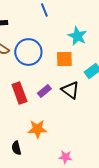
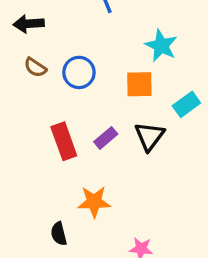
blue circle: (28, 52) -> (79, 72), size x0.7
black triangle: (70, 90) -> (149, 136), turned 30

